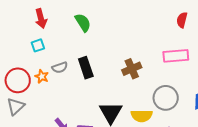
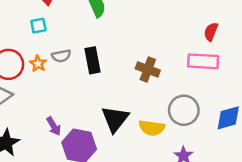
red semicircle: (182, 20) -> (211, 32), moved
brown cross: (132, 69) -> (148, 69), turned 36

